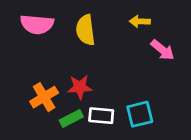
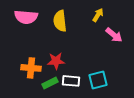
yellow arrow: (140, 21) -> (98, 15), turned 120
orange cross: (44, 97) -> (31, 68), turned 36

